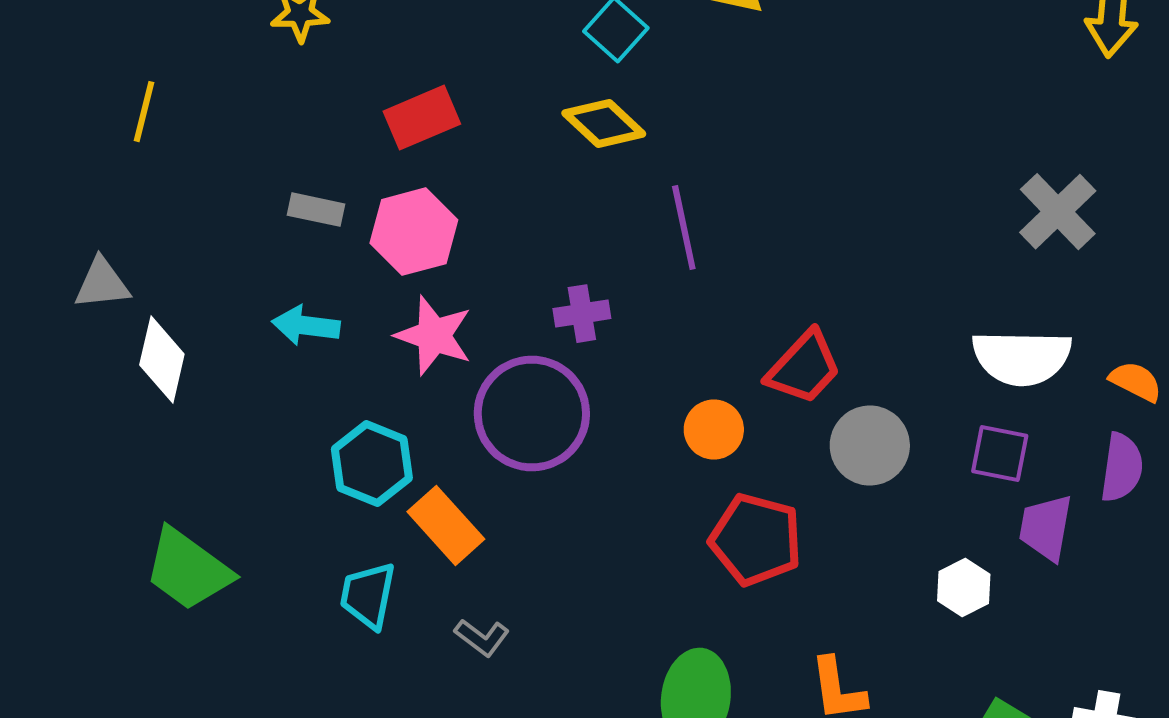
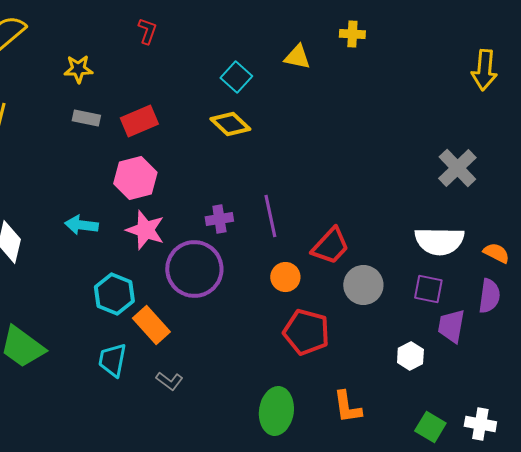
gray rectangle: (316, 210) -> (86, 118), moved
purple line: (684, 228) -> (270, 216), moved

